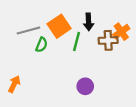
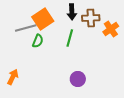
black arrow: (89, 22) -> (72, 12), moved
orange square: (59, 26) -> (43, 19), moved
brown cross: (108, 40) -> (91, 18), moved

